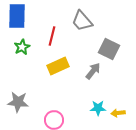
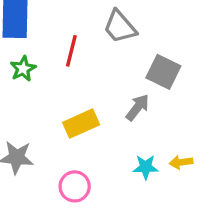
yellow rectangle: (58, 66) -> (81, 124), moved
yellow arrow: (118, 113) -> (181, 162), moved

